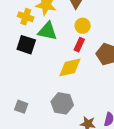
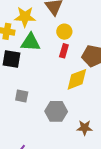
yellow diamond: (70, 67) -> (77, 79), moved
gray square: (21, 107) -> (22, 96), moved

